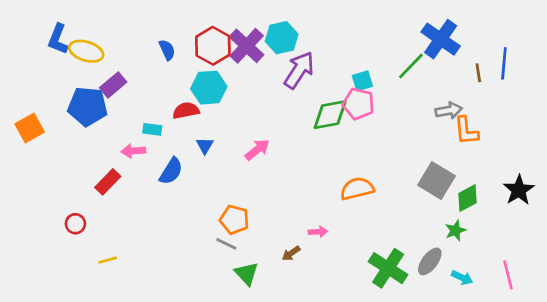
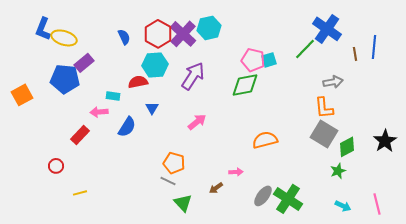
purple arrow: (299, 70) -> (193, 76), moved
pink pentagon: (358, 104) -> (253, 60), moved
orange L-shape: (466, 131) -> (324, 108), moved
pink arrow: (257, 150) -> (197, 122), moved
gray ellipse: (430, 261) -> (263, 196), moved

